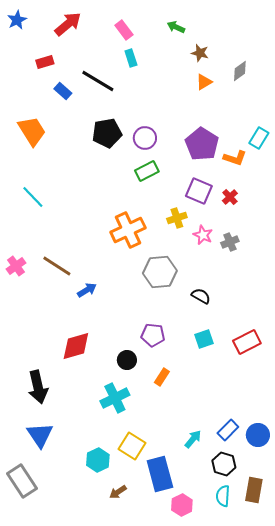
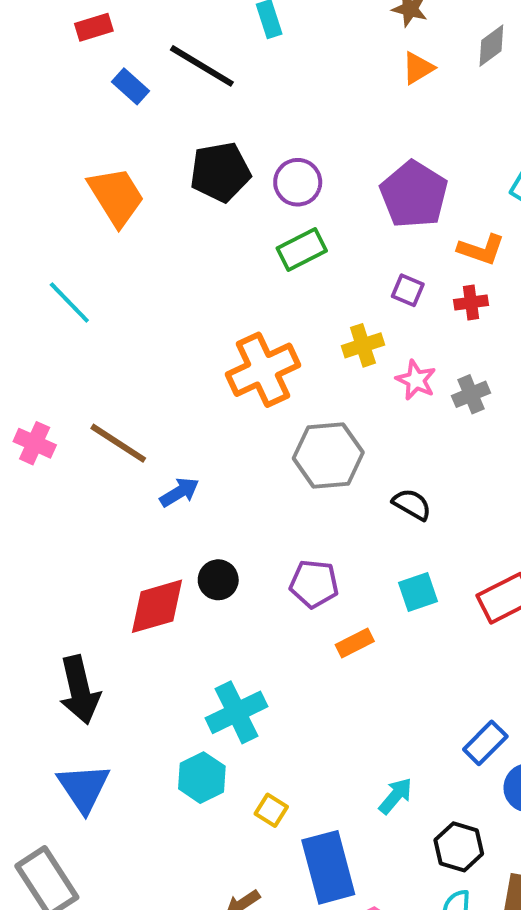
orange trapezoid: (32, 131) -> (116, 196), moved
orange L-shape: (235, 158) -> (481, 249), moved
purple square: (199, 191) -> (408, 290), size x0.6
red cross: (230, 197) -> (471, 303), turned 35
pink cross: (16, 266) -> (35, 443), turned -30
black circle: (127, 360) -> (218, 580), moved
orange rectangle: (162, 377) -> (355, 643), moved, turned 30
blue rectangle: (228, 430) -> (485, 743), moved
yellow square: (132, 446) -> (271, 810), size x0.6
cyan hexagon: (98, 460) -> (202, 778), moved

